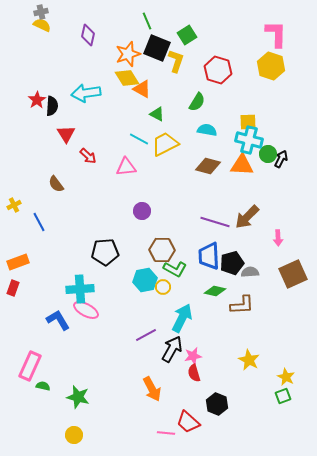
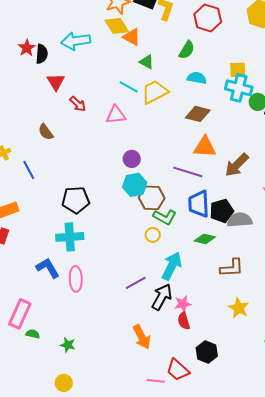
orange triangle: (242, 165) -> (205, 147), moved
purple line: (215, 222) -> (188, 172), moved
black pentagon: (105, 252) -> (76, 200), moved
gray semicircle: (250, 272) -> (240, 220), size x1.4
cyan hexagon: (145, 280) -> (135, 185), moved
brown L-shape: (242, 305) -> (232, 268), moved
pink ellipse: (86, 310) -> (76, 279), moved, turned 60
green star: (78, 397) -> (68, 345), size x0.7

